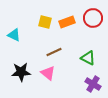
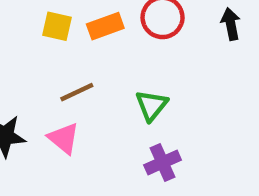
green triangle: (88, 58) -> (152, 105), turned 42
purple cross: (93, 84) -> (163, 163), turned 35

